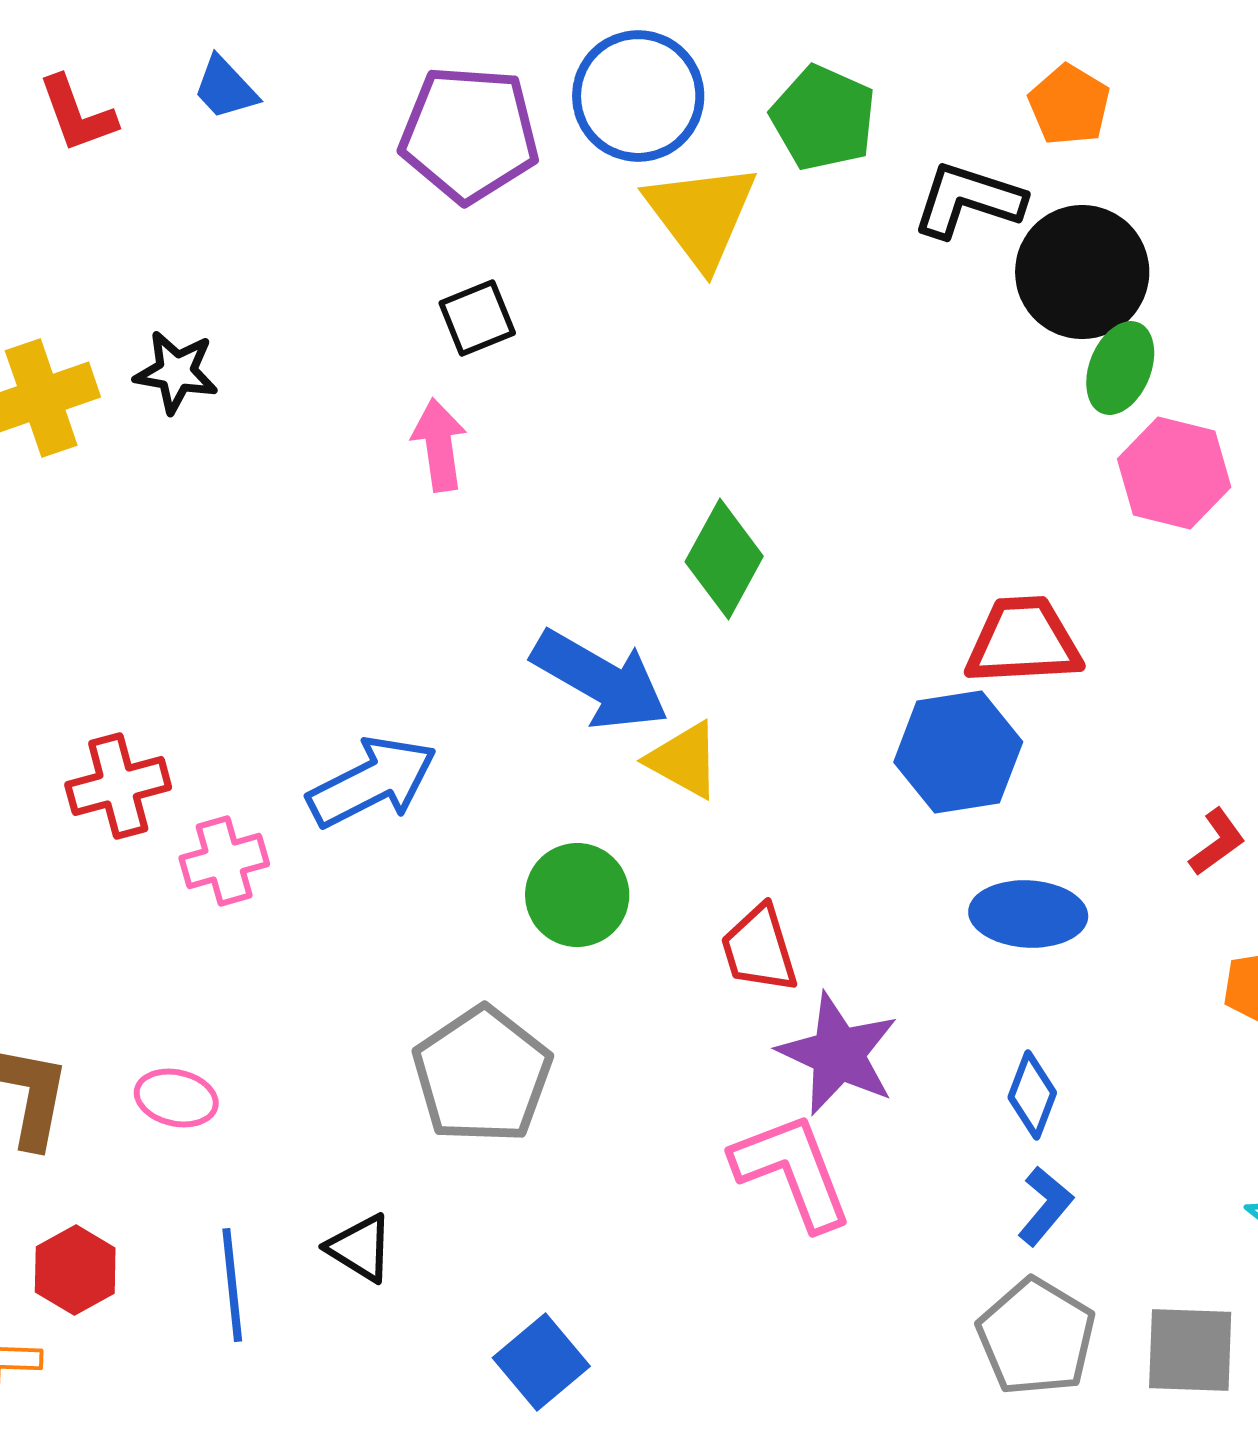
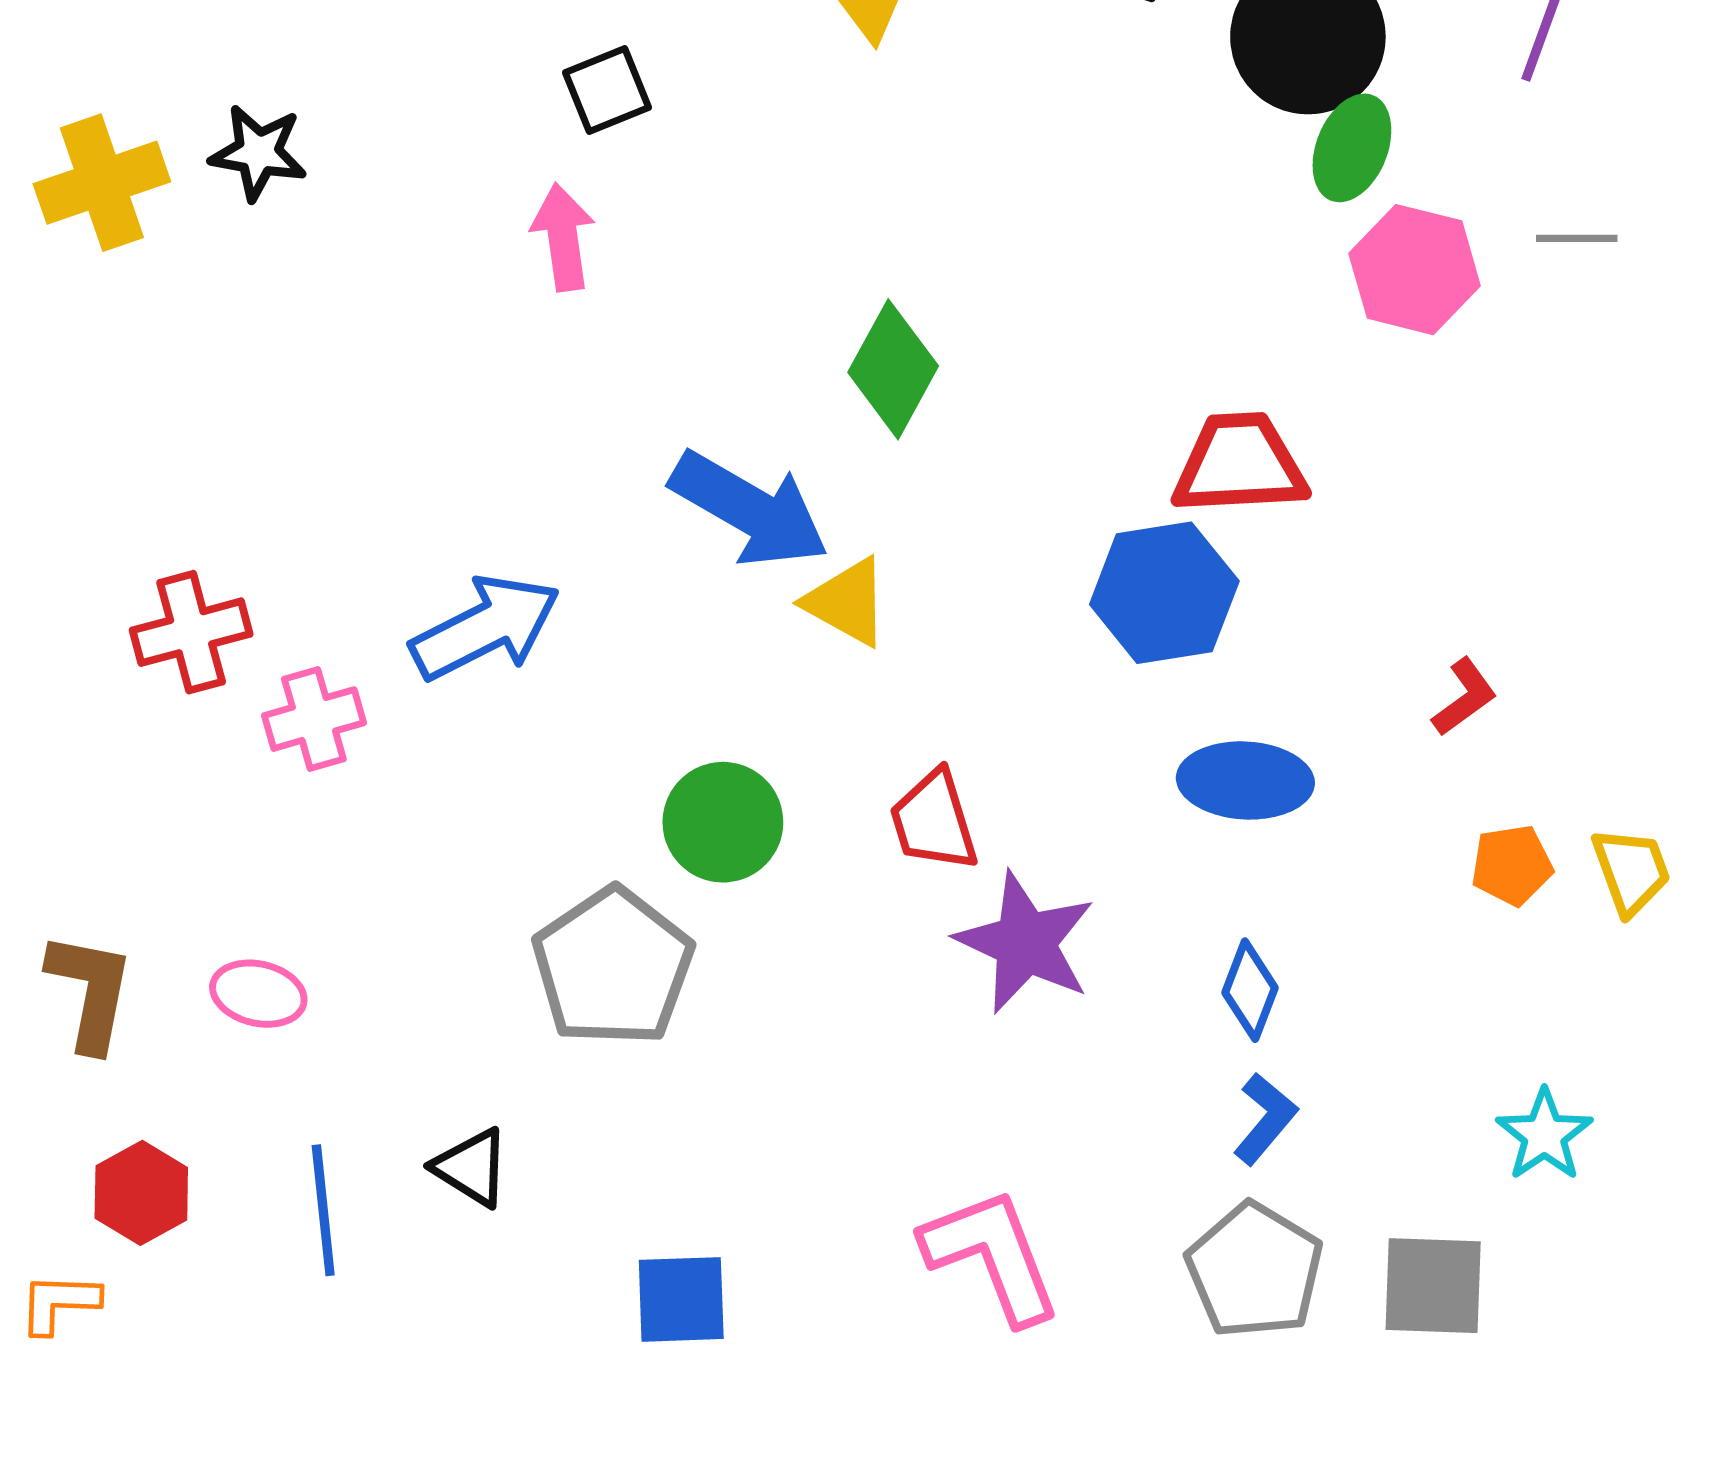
green circle: (577, 895) -> (723, 822), moved
pink L-shape: (792, 1171) -> (992, 1255), moved
blue square: (541, 1362) -> (681, 1299), turned 38

